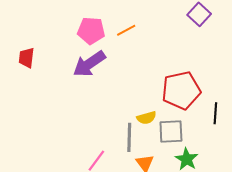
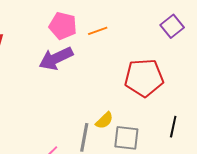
red pentagon: (181, 90) -> (144, 78), moved
yellow semicircle: (147, 118) -> (104, 120), turned -36

